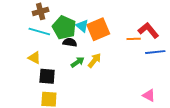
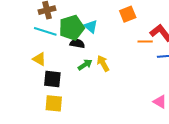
green pentagon: (64, 28) -> (72, 28), turned 30
orange square: (98, 29) -> (128, 14), moved, size x0.7
yellow arrow: (95, 60) -> (103, 63), turned -70

